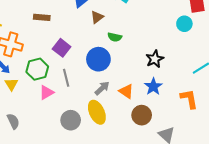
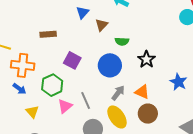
black star: (155, 59) -> (146, 59), moved
gray line: (66, 78) -> (86, 100), moved
yellow triangle: (11, 84) -> (32, 112), moved
blue star: (153, 86) -> (178, 82), moved
brown circle: (142, 115) -> (148, 114), moved

